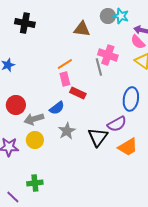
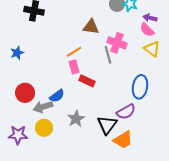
brown triangle: (82, 29) -> (91, 27), moved
blue semicircle: (57, 108) -> (57, 96), moved
orange trapezoid: (128, 147) -> (123, 140), moved

